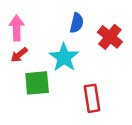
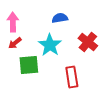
blue semicircle: (77, 23) -> (60, 18), turned -112
red cross: (110, 37) -> (88, 42), moved

